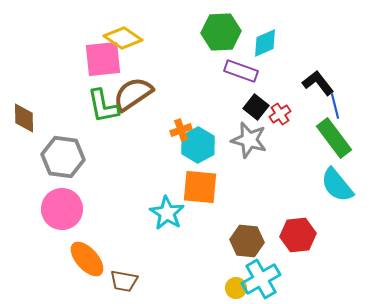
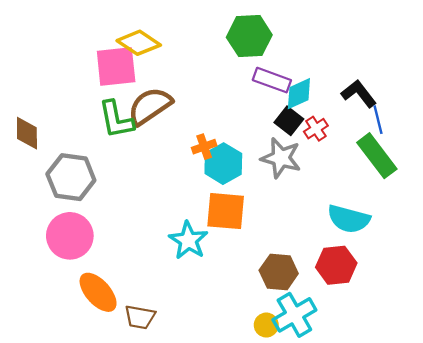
cyan diamond: (265, 43) -> (299, 94), moved
cyan semicircle: (337, 185) -> (349, 219), moved, turned -36

